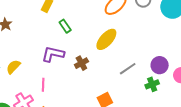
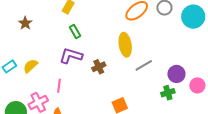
green rectangle: (65, 26) -> (75, 31), moved
yellow ellipse: (106, 39) -> (125, 45), turned -55
gray line: (128, 69) -> (144, 65), moved

